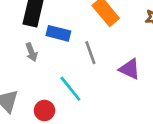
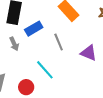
blue rectangle: (58, 33) -> (34, 29), turned -42

